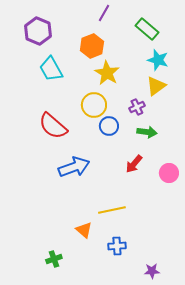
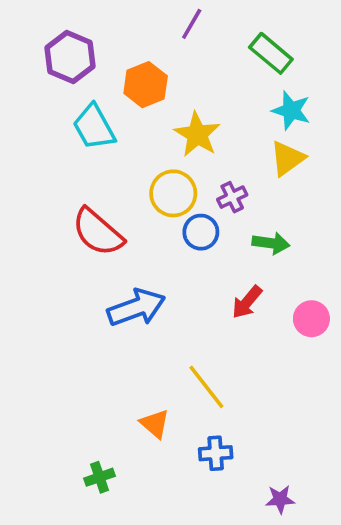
orange hexagon: (92, 46) -> (146, 85), moved
purple cross: (137, 107) -> (232, 197), moved
yellow line: (112, 210) -> (206, 387), turned 64

